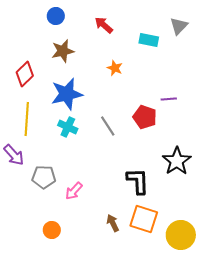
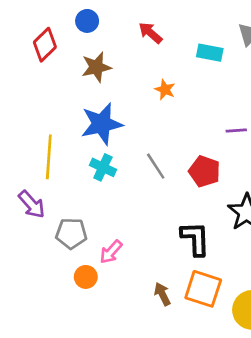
red diamond: (25, 74) -> (45, 45), moved
red pentagon: (145, 117) -> (205, 171), moved
orange circle: (52, 230) -> (86, 277), moved

